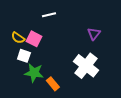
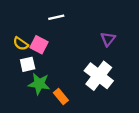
white square: (24, 56) -> (28, 64), turned -32

